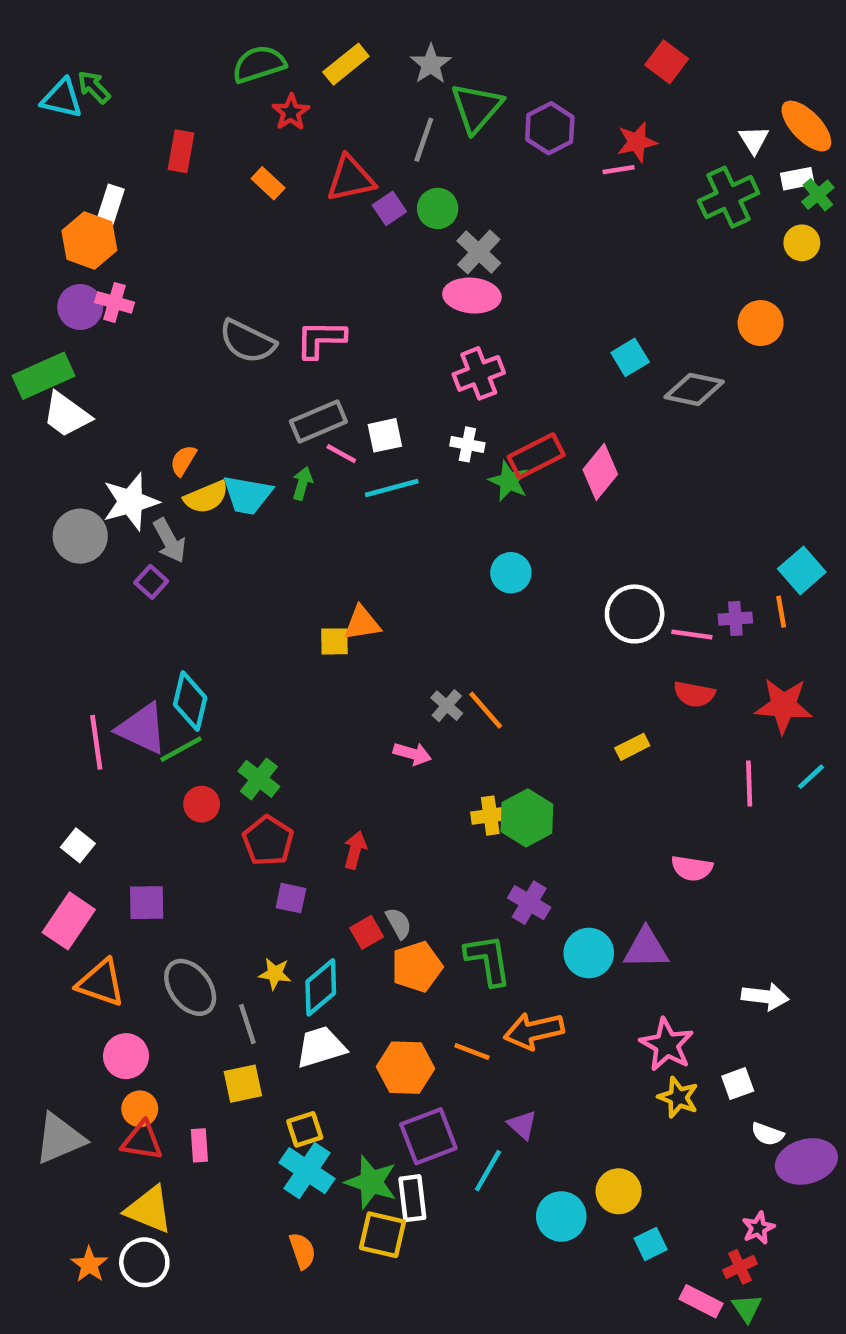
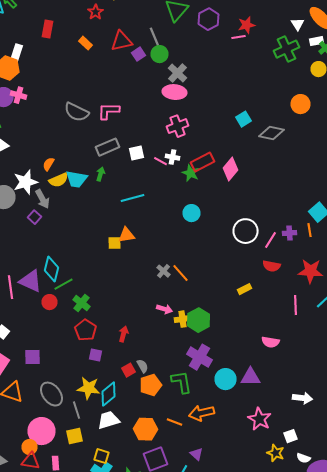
gray line: (424, 140) -> (154, 37), moved, turned -42
pink line: (341, 454) -> (160, 161), moved
cyan line: (392, 488) -> (132, 198), moved
pink line: (692, 635) -> (270, 240), turned -66
green line: (181, 749) -> (64, 284), moved
pink arrow: (412, 754) -> (164, 309), moved
red circle: (202, 804) -> (50, 302), moved
purple cross: (529, 903) -> (200, 357), size x1.4
yellow star: (275, 974) -> (88, 388), size x1.6
pink circle: (126, 1056) -> (42, 431), moved, size x1.4
yellow star: (678, 1097) -> (276, 453), moved
yellow square: (305, 1129) -> (102, 456), turned 35

